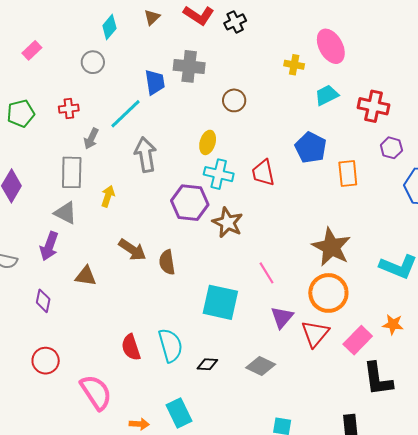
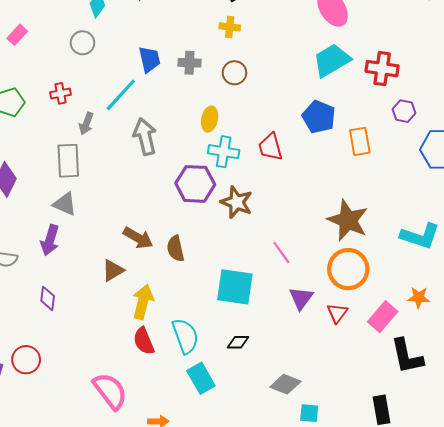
yellow cross: (294, 65) -> (230, 27), moved
gray cross: (189, 66) -> (189, 63), moved, size x0.7
cyan trapezoid: (327, 95) -> (332, 60), size x1.5
yellow arrow: (108, 196) -> (143, 302), moved, size x1.5
brown triangle: (86, 276) -> (113, 270), moved, turned -35
red triangle: (315, 334) -> (337, 313), size x0.7
red circle: (46, 361) -> (26, 360), moved
black diamond: (207, 364) -> (238, 342), moved
gray diamond: (261, 366) -> (285, 384), moved
cyan rectangle: (179, 413) -> (201, 378), moved

